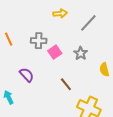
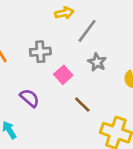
gray line: (88, 23) -> (87, 31), moved
pink square: (55, 52) -> (63, 75), moved

